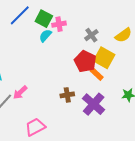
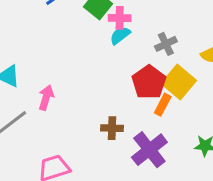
cyan semicircle: (45, 36) -> (120, 35), moved
orange rectangle: (97, 74) -> (163, 105), turned 64
pink arrow: (20, 92) -> (46, 98), moved, turned 140

